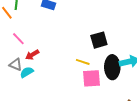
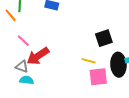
red arrow: (32, 55) -> (38, 56), size x1.6
cyan semicircle: (27, 72) -> (27, 80), moved, turned 40

